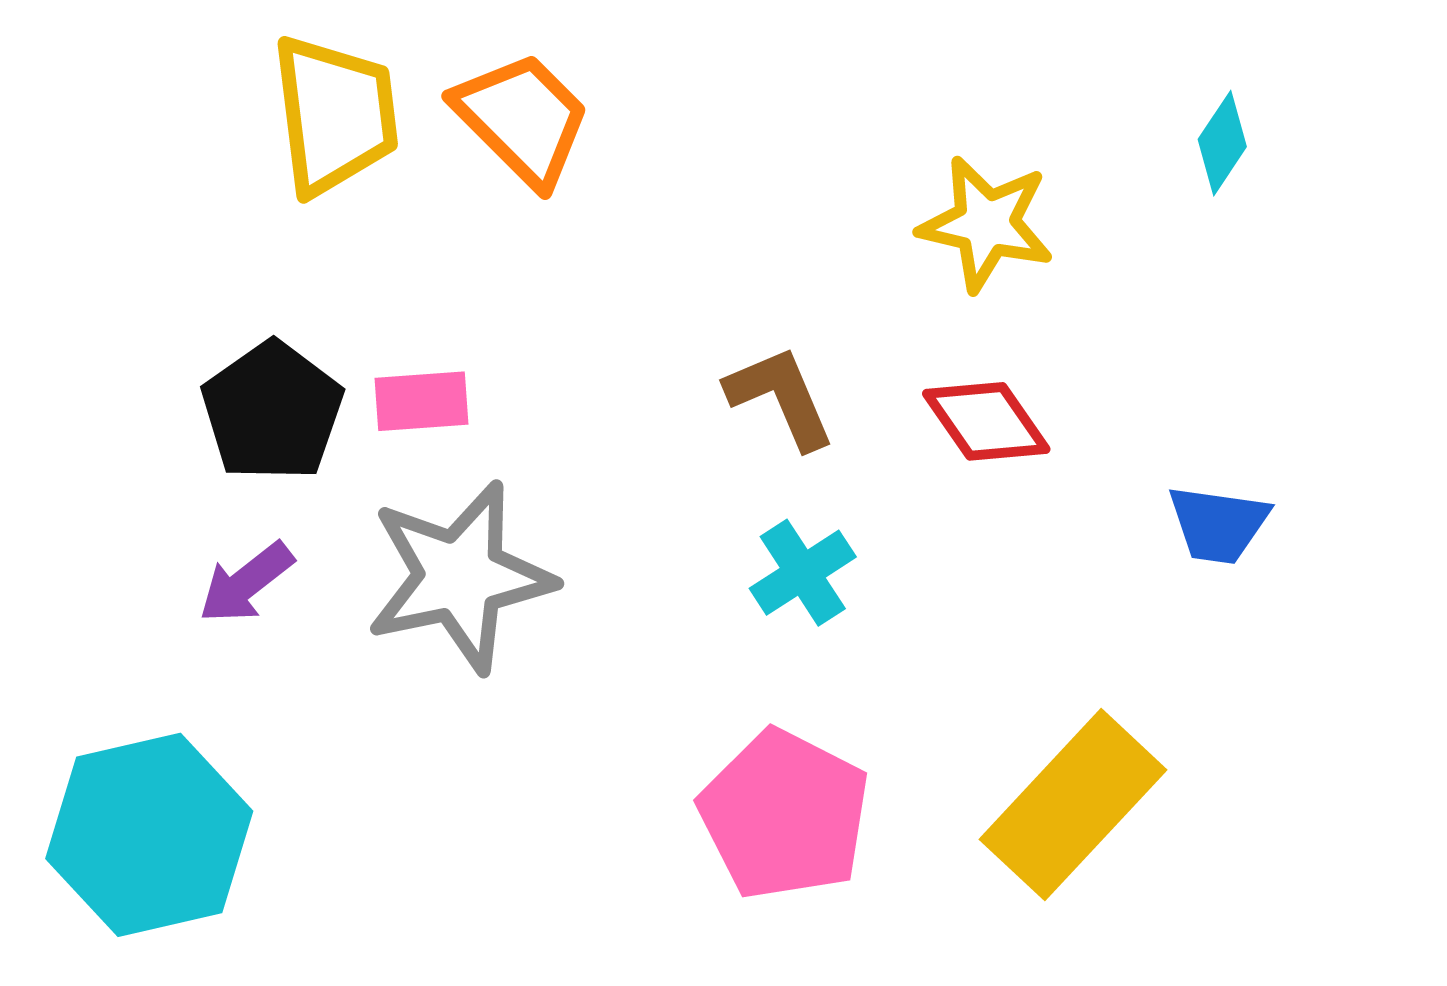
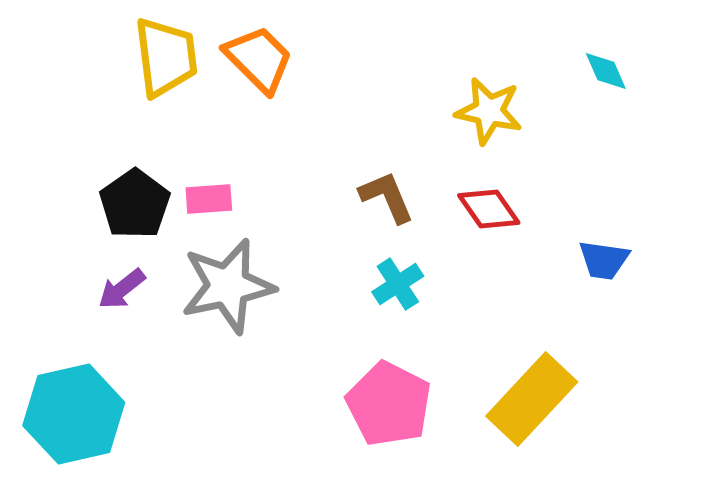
cyan diamond: (1222, 143) -> (606, 71), turned -57

